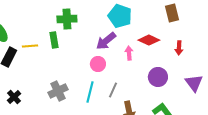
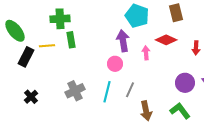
brown rectangle: (172, 13) -> (176, 13), moved
green cross: (67, 19) -> (60, 19), moved
purple arrow: (106, 41) -> (123, 41), turned 120
purple circle: (158, 77) -> (185, 83), moved

